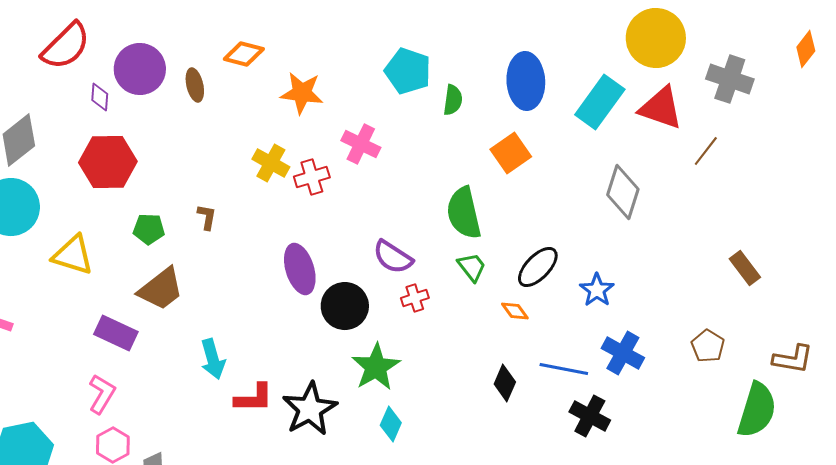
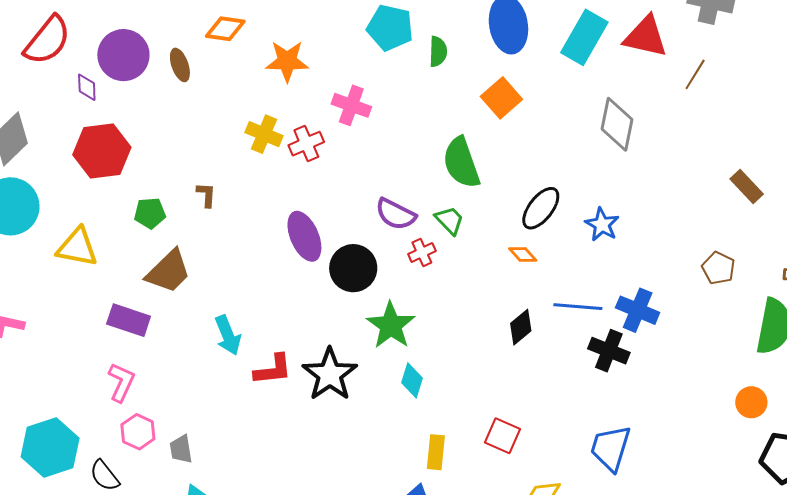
green trapezoid: (472, 267) -> (450, 220), moved
blue cross: (623, 353) -> (638, 310), moved
black diamond: (505, 383) -> (521, 327), turned 33

